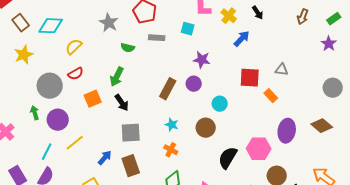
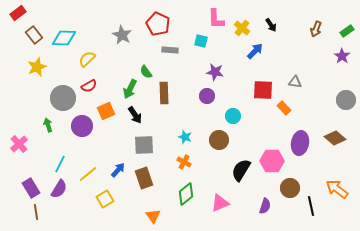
green semicircle: (128, 48) -> (146, 72), moved, turned 40
brown rectangle: (168, 89) -> (164, 93), moved, turned -30
purple circle: (58, 120) -> (82, 126), moved
yellow line: (75, 143) -> (88, 174), moved

